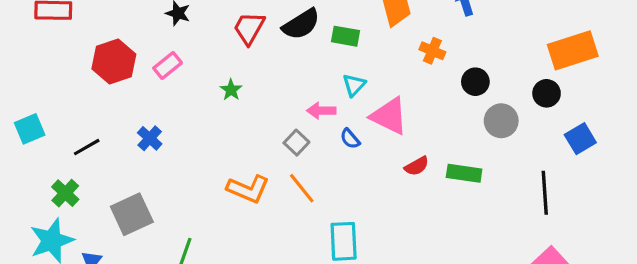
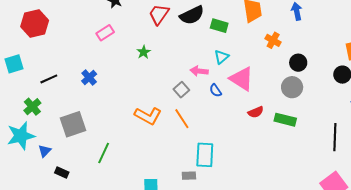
red hexagon: (114, 62) -> (35, 24), moved
gray circle: (501, 121) -> (292, 87), moved

